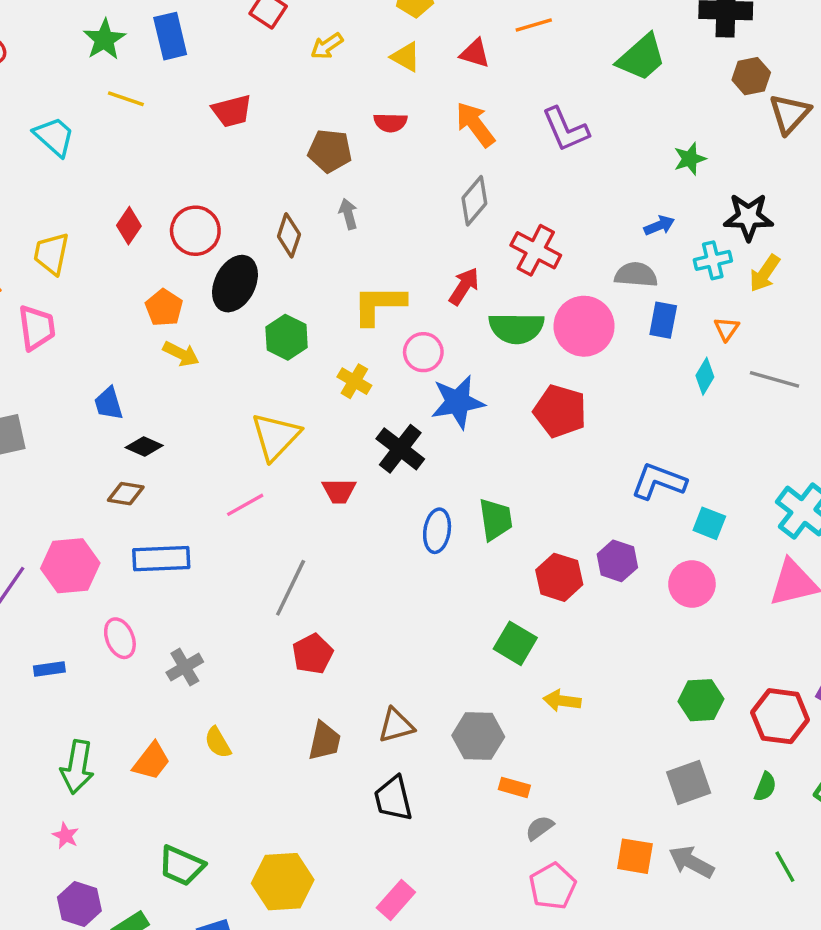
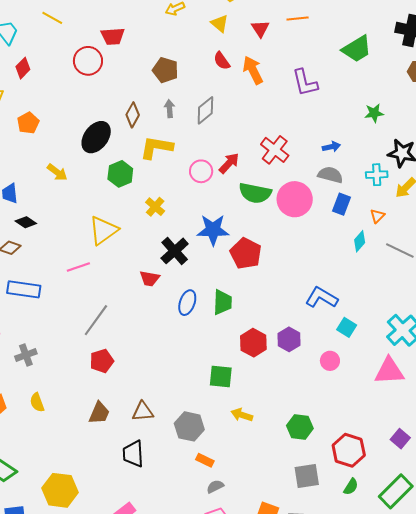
red triangle: (475, 53) -> (260, 29), turned 30
red semicircle: (390, 122) -> (222, 61), moved, turned 42
gray diamond: (474, 201) -> (205, 110), moved
red diamond: (129, 226) -> (23, 68), moved
blue arrow: (659, 226) -> (331, 147), moved
red circle: (195, 231) -> (88, 61), moved
yellow L-shape: (379, 305) -> (156, 147), moved
orange pentagon: (164, 308) -> (28, 123), moved
pink circle: (423, 352) -> (201, 171), moved
red pentagon: (560, 411) -> (246, 253), moved
red trapezoid: (339, 491) -> (150, 278), moved
pink circle: (692, 584) -> (330, 361), size x0.7
green square: (515, 643) -> (221, 376), turned -35
green hexagon: (701, 700) -> (300, 427), moved
red hexagon: (780, 716) -> (349, 450), moved

